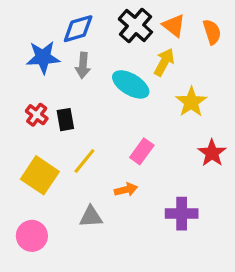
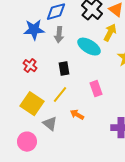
black rectangle: (65, 120) -> (64, 69), moved
pink rectangle: (142, 151) -> (96, 89), turned -56
orange arrow: (126, 190) -> (77, 115), moved, turned -136
gray triangle: (91, 217) -> (50, 124), moved, turned 42

